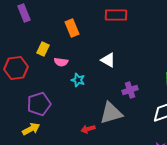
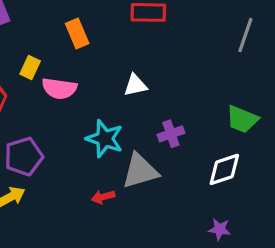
white triangle: (108, 60) -> (135, 85), turned -42
pink semicircle: (61, 62) -> (59, 88), size x1.5
cyan star: (78, 80) -> (105, 139), moved, size x1.6

